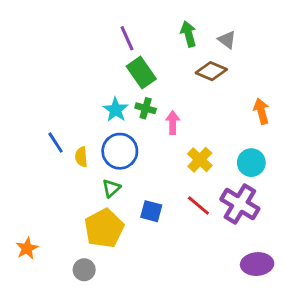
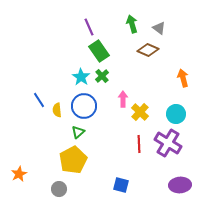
green cross: (146, 108) -> (102, 76), turned 32
pink arrow: (173, 123) -> (123, 99), moved
red line: (198, 205) -> (139, 144), turned 48
blue square: (151, 211) -> (121, 185), moved

